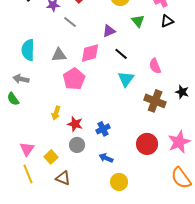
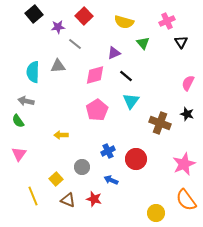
black triangle: (167, 21) -> (181, 42), moved, turned -40
gray triangle: (59, 55) -> (58, 66), moved
pink semicircle: (155, 66) -> (188, 83), moved, turned 49
pink pentagon: (74, 79) -> (97, 110), moved
yellow arrow: (56, 113) -> (61, 135), turned 72
red star: (75, 124) -> (94, 199), moved
red circle: (147, 144) -> (136, 159), moved
pink triangle: (27, 149) -> (19, 154), moved
yellow circle: (119, 182) -> (156, 213), moved

